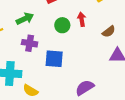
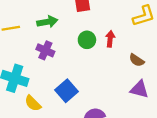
brown semicircle: (109, 32) -> (137, 60), turned 56
blue square: (54, 59) -> (66, 91), moved, turned 30

